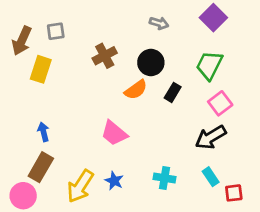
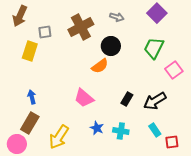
gray square: (56, 31) -> (45, 32), moved
brown arrow: (22, 41) -> (20, 16), moved
brown cross: (105, 56) -> (81, 27), moved, size x1.4
black rectangle: (173, 92) -> (127, 99), moved
pink square: (220, 103) -> (174, 70), moved
blue star: (114, 181) -> (97, 128), moved

